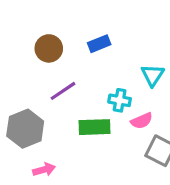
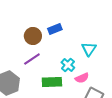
brown circle: (49, 48) -> (33, 36), moved
cyan cross: (120, 100) -> (68, 65), turned 32

